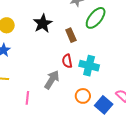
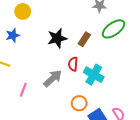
black star: (43, 23) -> (57, 38), moved
brown rectangle: (71, 35) -> (84, 39), turned 40

